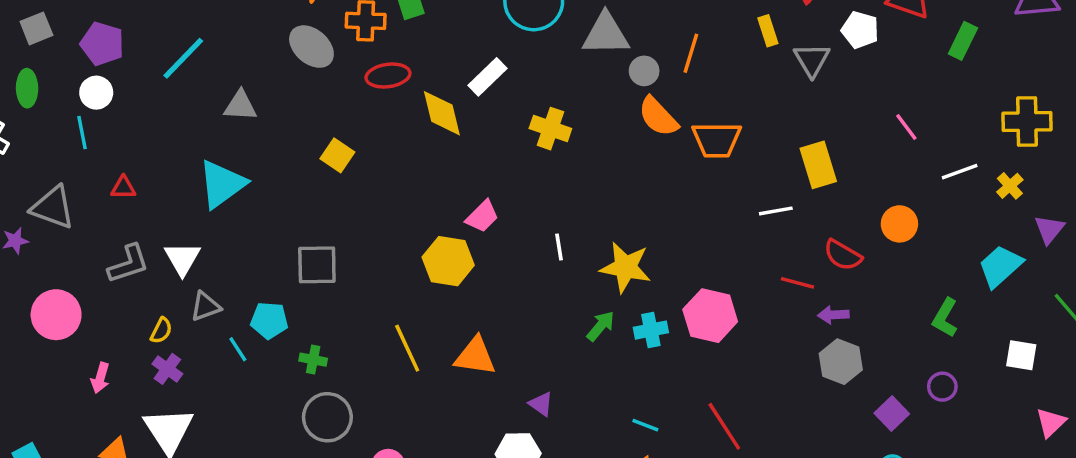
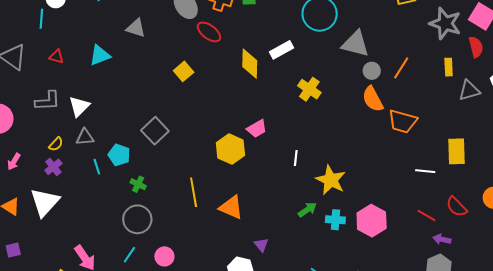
gray triangle: (812, 60) -> (469, 90), turned 30
red ellipse: (388, 76) -> (209, 32), moved, turned 30
cyan triangle: (222, 184) -> (100, 55), moved, size x0.7
gray square: (317, 265) -> (155, 131), turned 32

